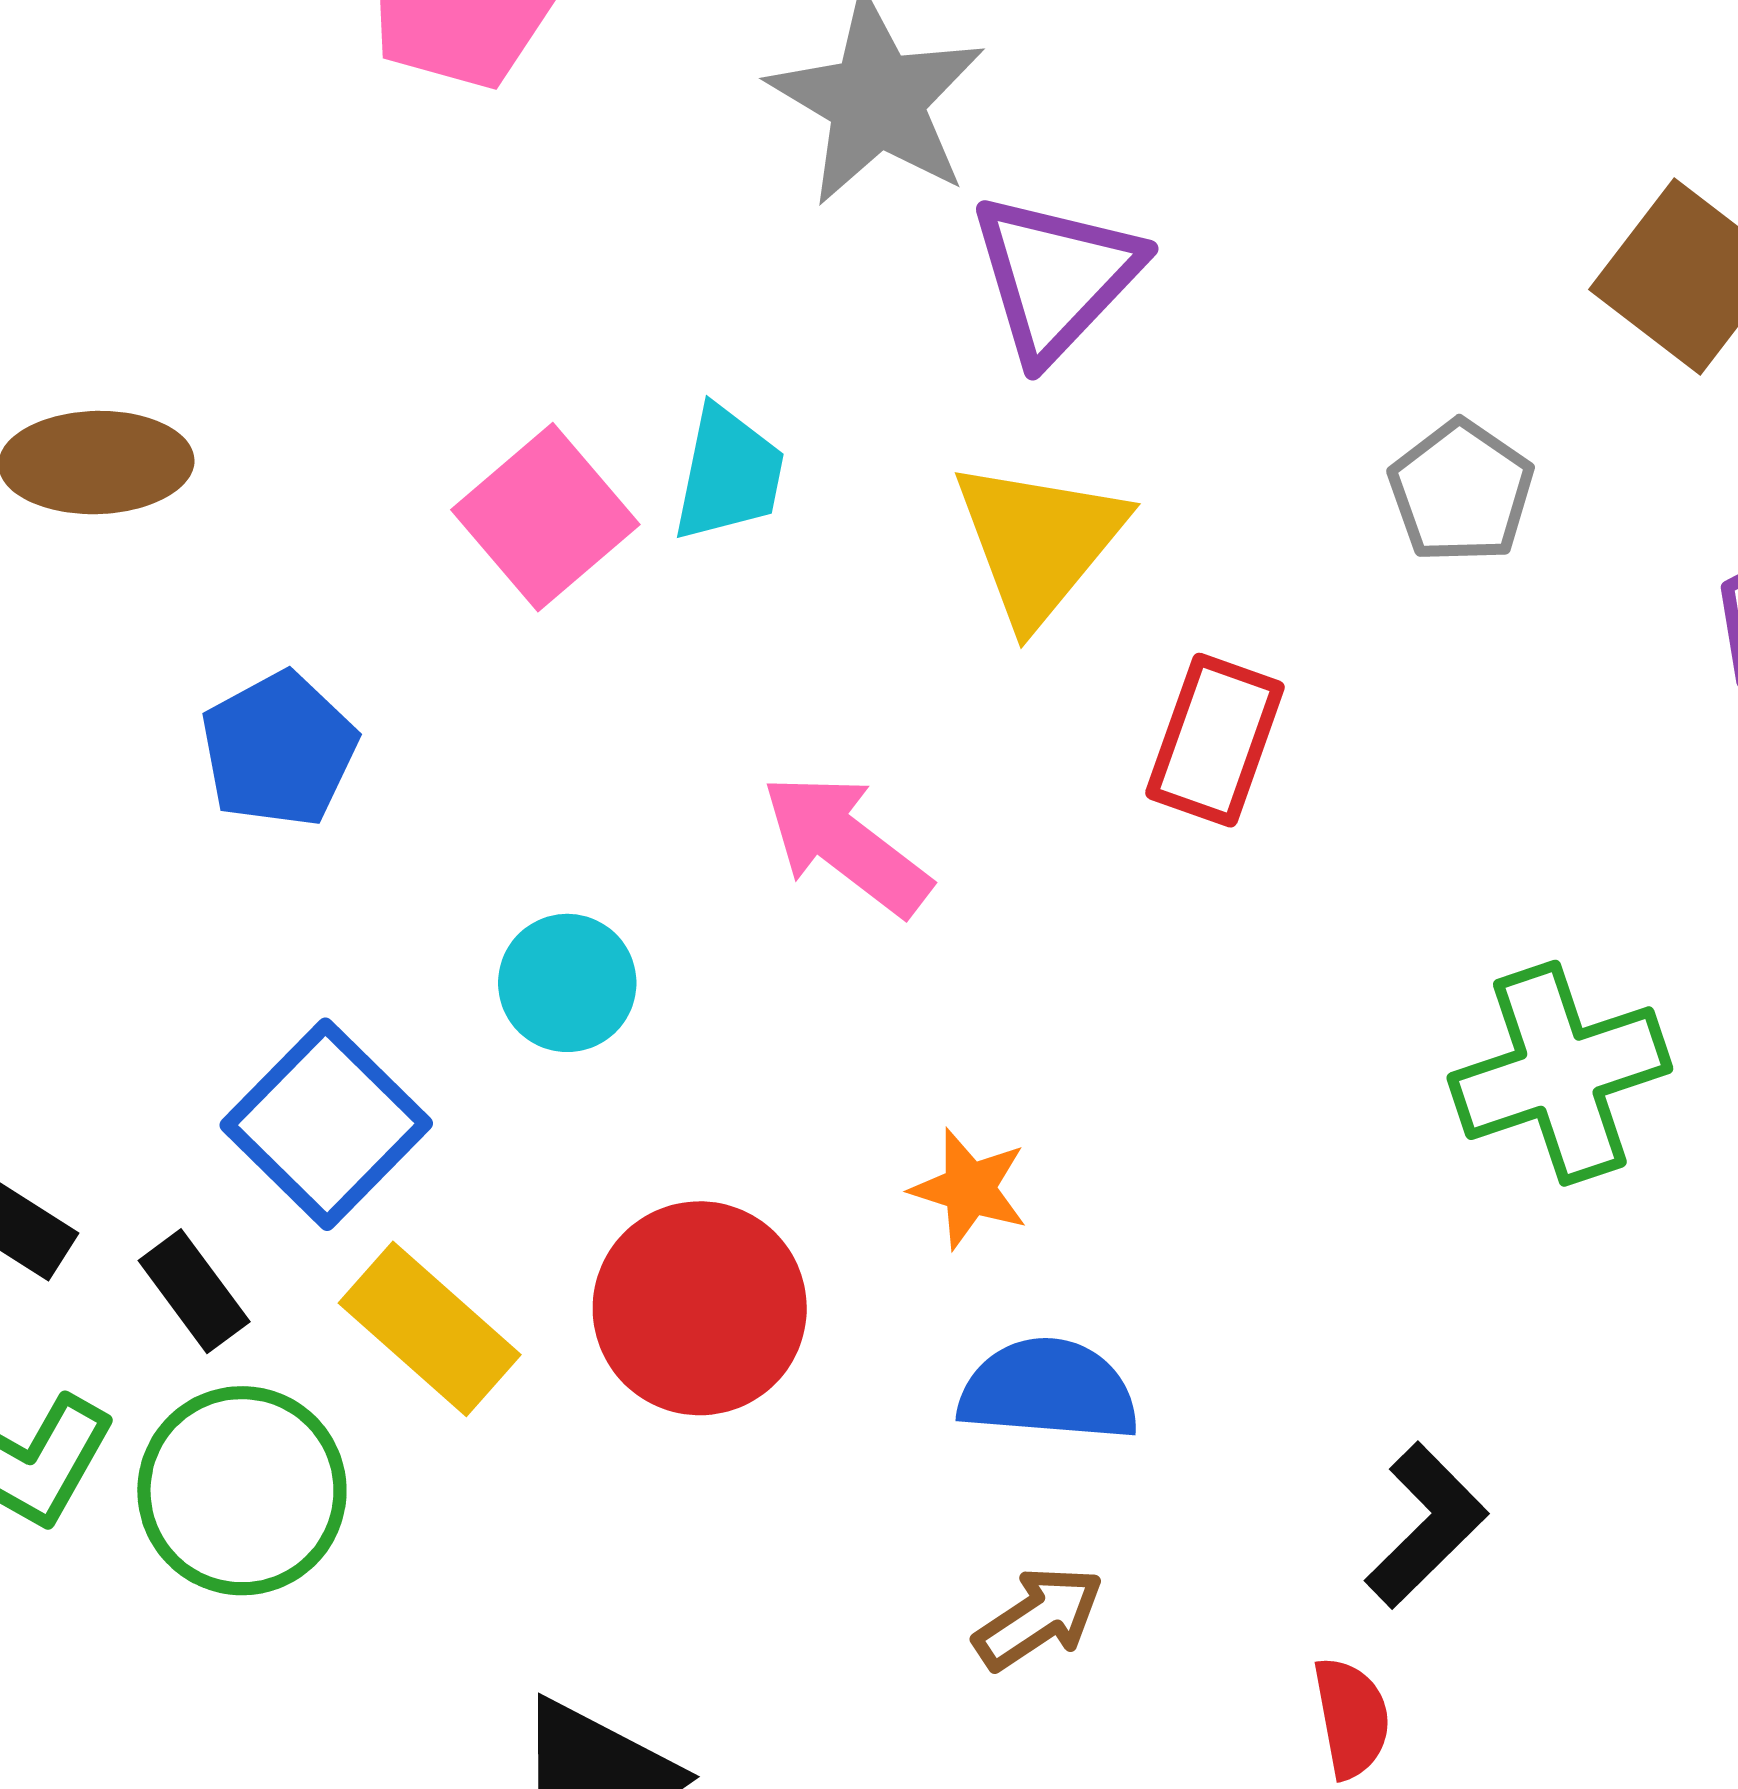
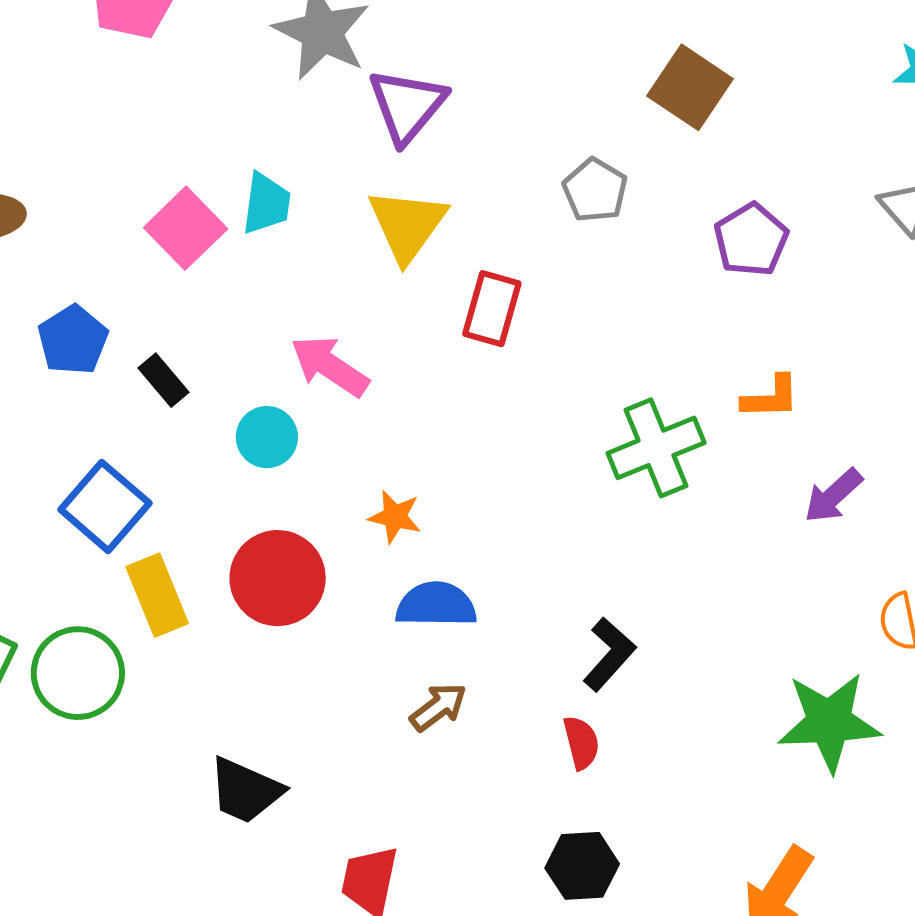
cyan circle: (567, 983) -> (267, 437), moved
black rectangle: (194, 1291) -> (163, 380), moved
yellow rectangle: (430, 1329) -> (157, 595), turned 30

